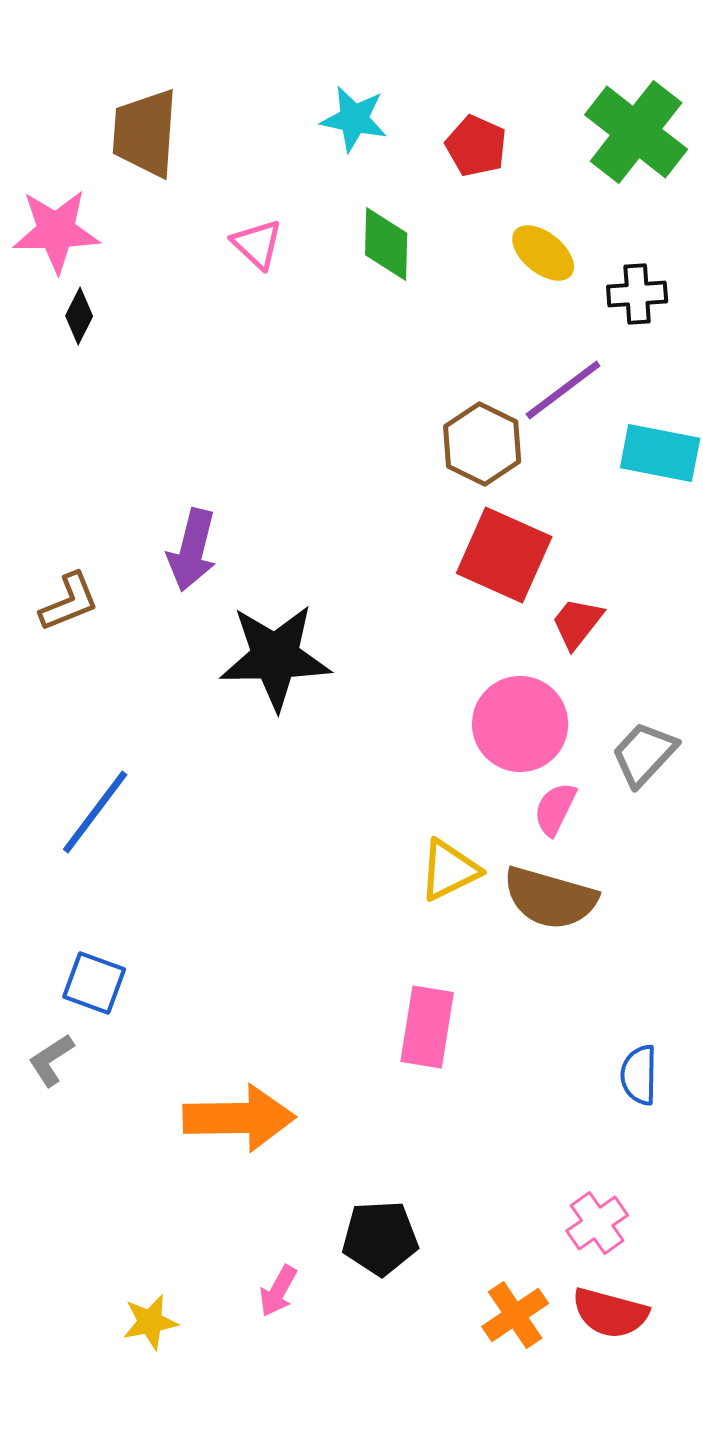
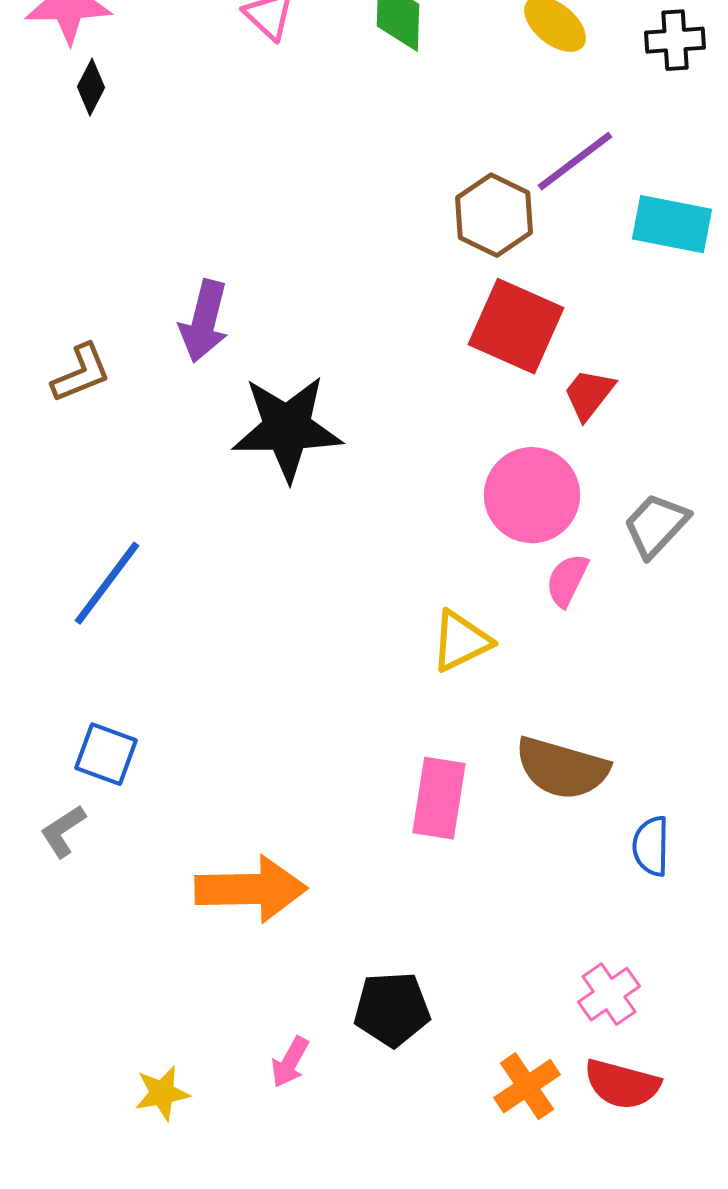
black cross: (637, 294) -> (675, 40), moved
brown semicircle: (550, 898) -> (562, 768), moved

